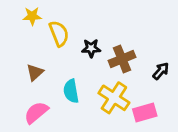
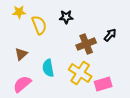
black star: (91, 48) -> (66, 17), moved
black arrow: (161, 71) -> (110, 35), moved

